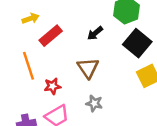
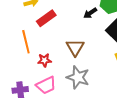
black arrow: (95, 33) -> (90, 13), moved
gray star: (94, 103) -> (78, 77), size x1.6

